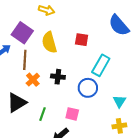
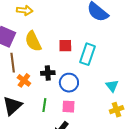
red square: (82, 40) -> (65, 46), moved
blue circle: (88, 88) -> (69, 83), moved
green line: (42, 114) -> (44, 105), moved

